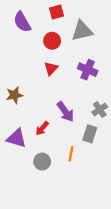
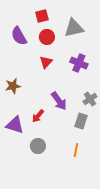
red square: (57, 12) -> (42, 16), moved
purple semicircle: (22, 22) -> (19, 36), moved
orange line: (71, 154) -> (76, 150), moved

